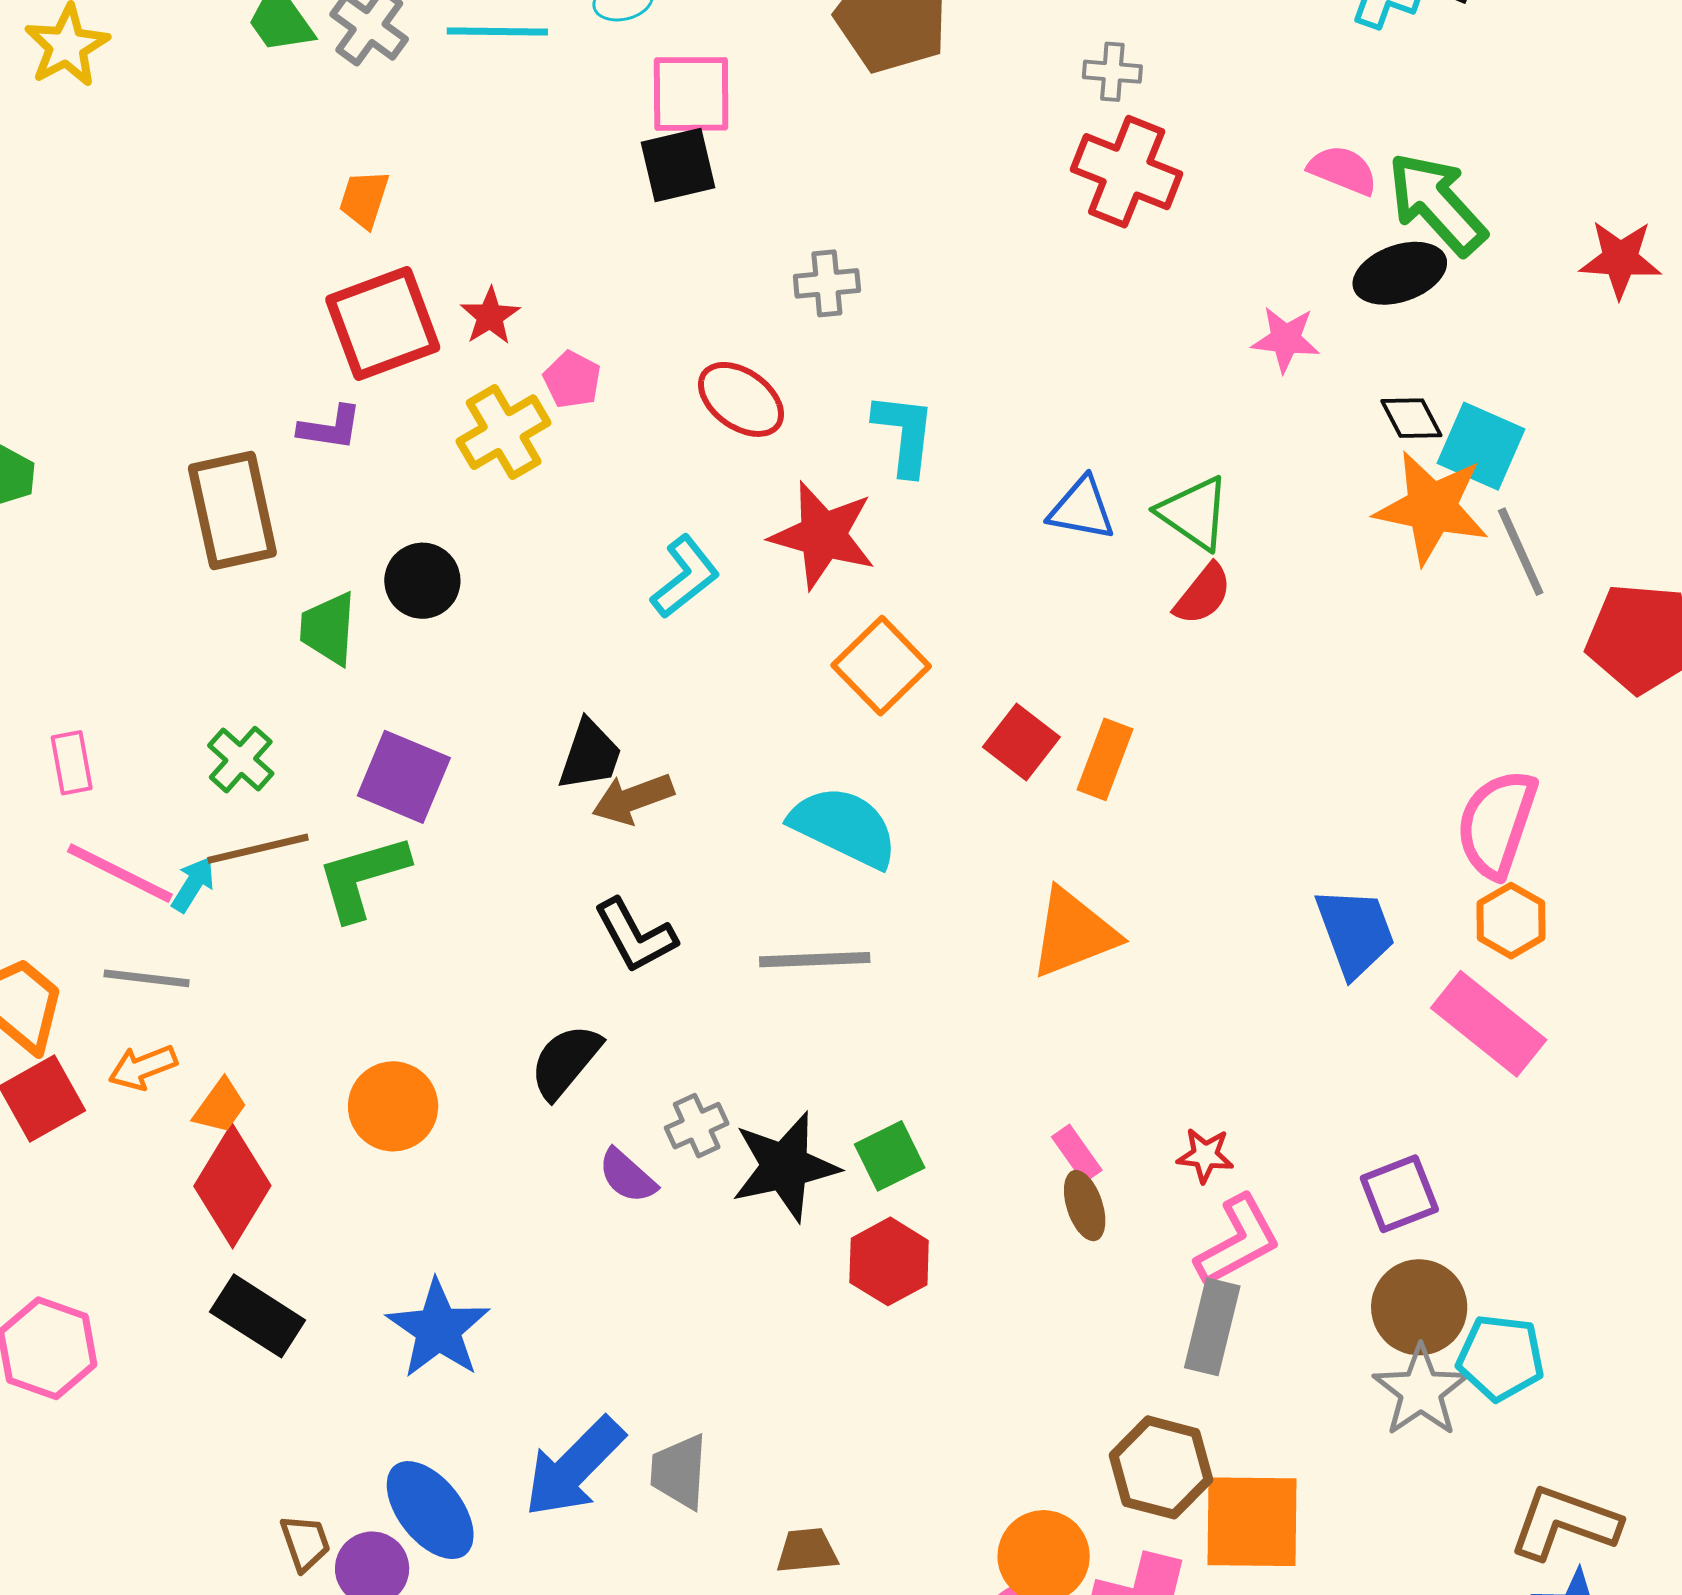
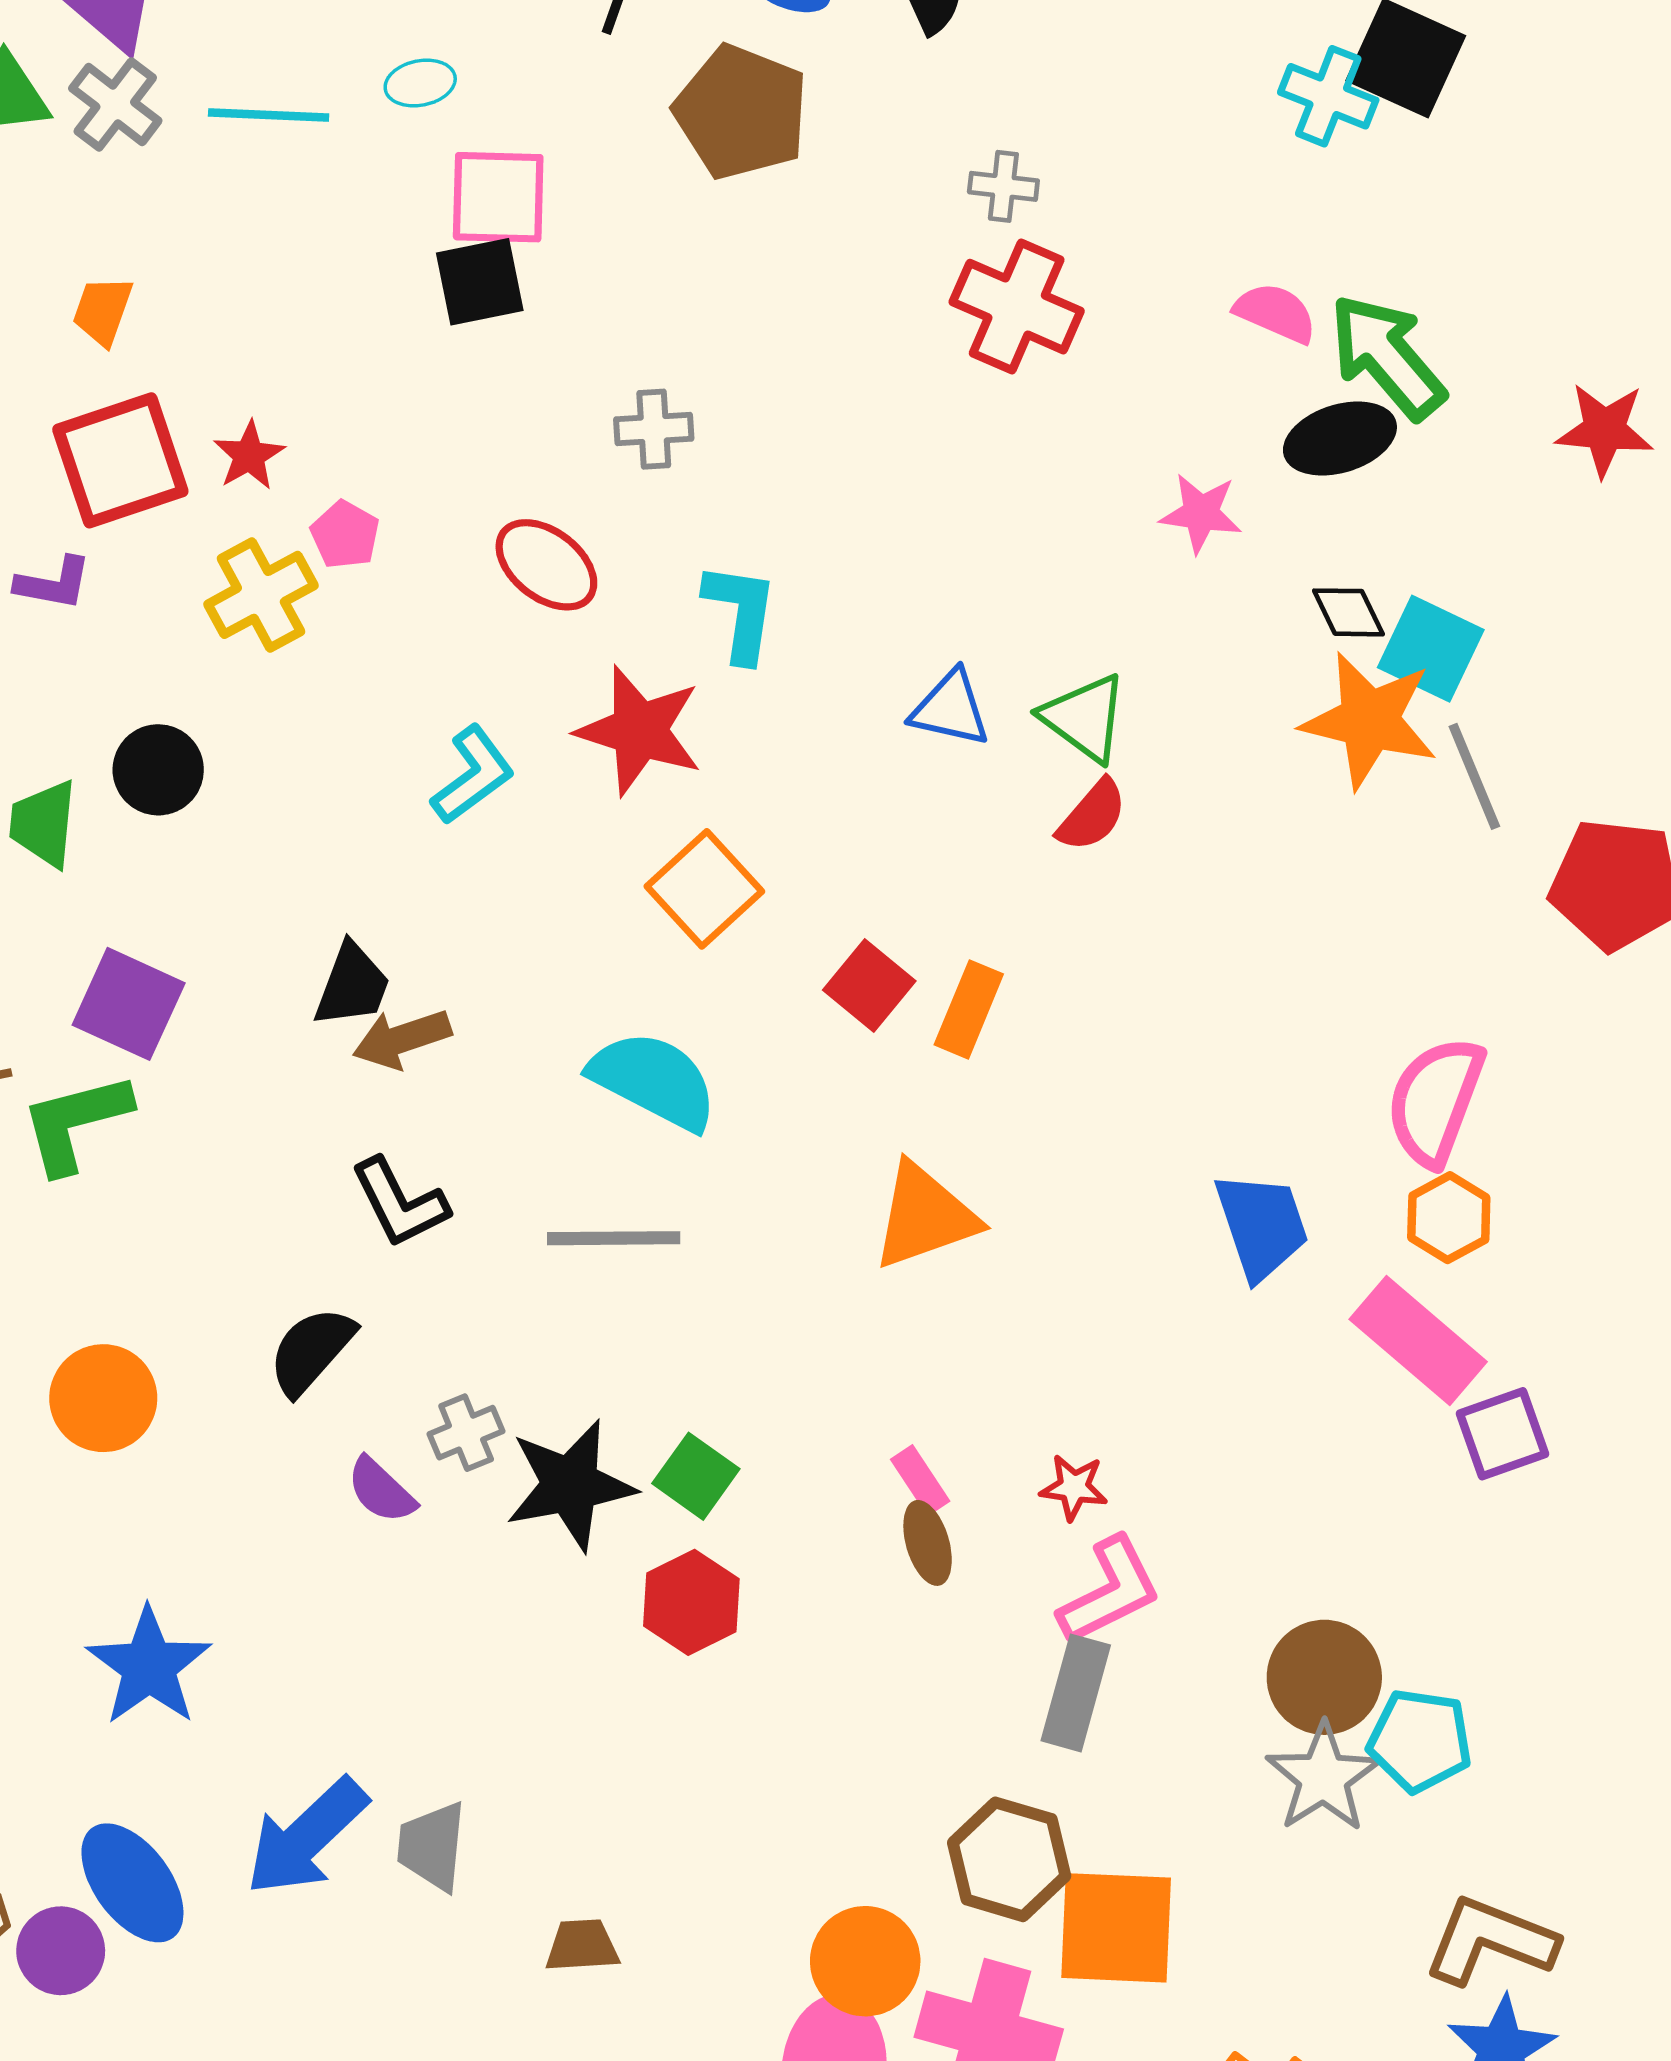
green square: (890, 1156) -> (696, 1476), turned -30
purple square: (1399, 1194) -> (1503, 1434), moved

